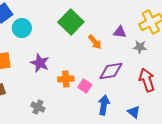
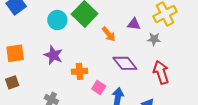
cyan circle: (22, 28) -> (57, 20), moved
purple diamond: (111, 71) -> (125, 63), turned 60
pink square: (85, 86) -> (99, 87), moved

